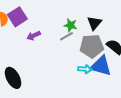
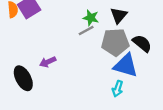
purple arrow: (34, 36) -> (48, 62), moved
cyan arrow: (85, 69) -> (118, 89), moved, turned 104

